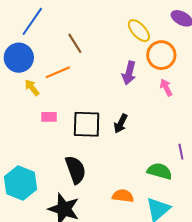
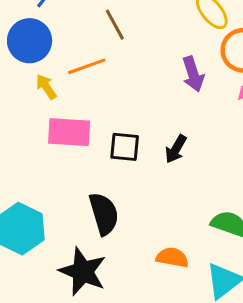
purple arrow: (129, 73) -> (193, 74), turned -35
pink rectangle: (49, 117) -> (69, 132), size x1.8
black square: (87, 124) -> (125, 147), size x0.7

